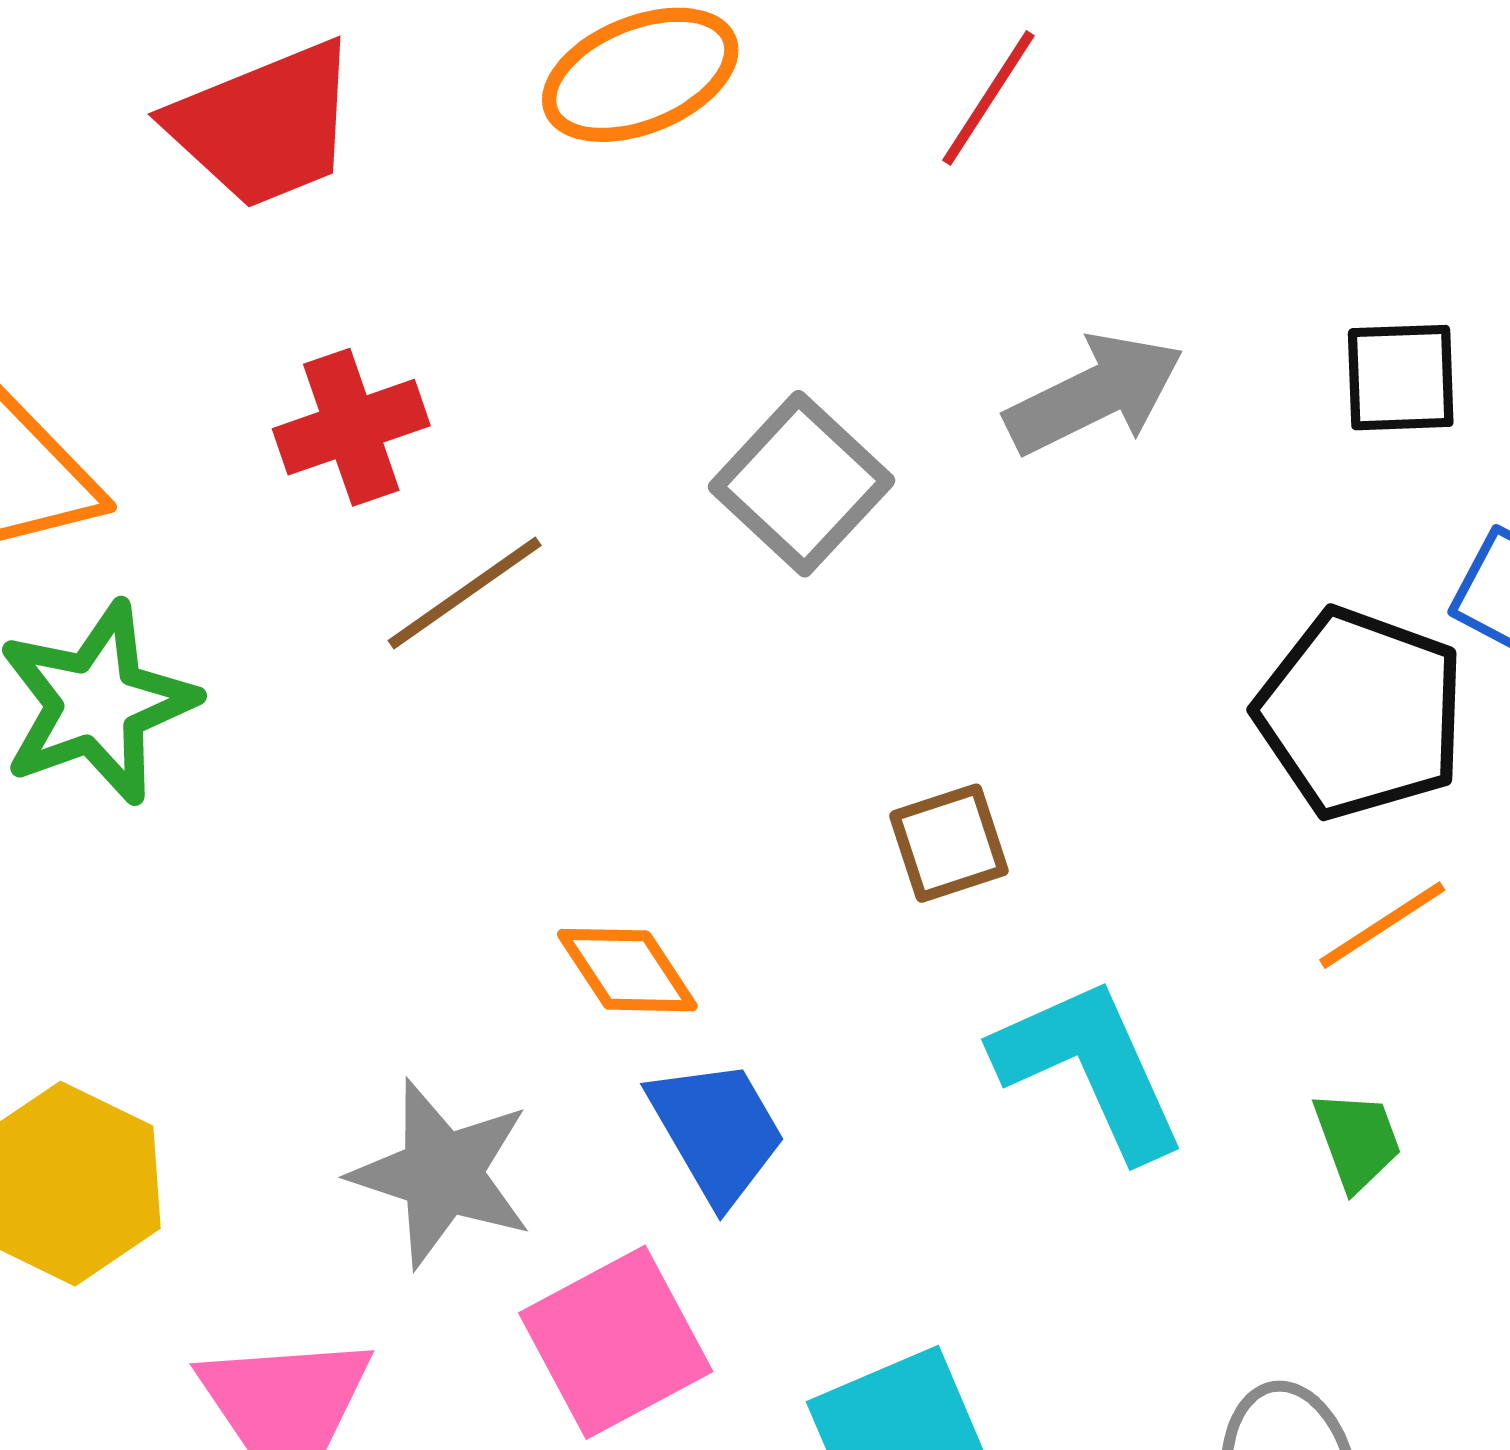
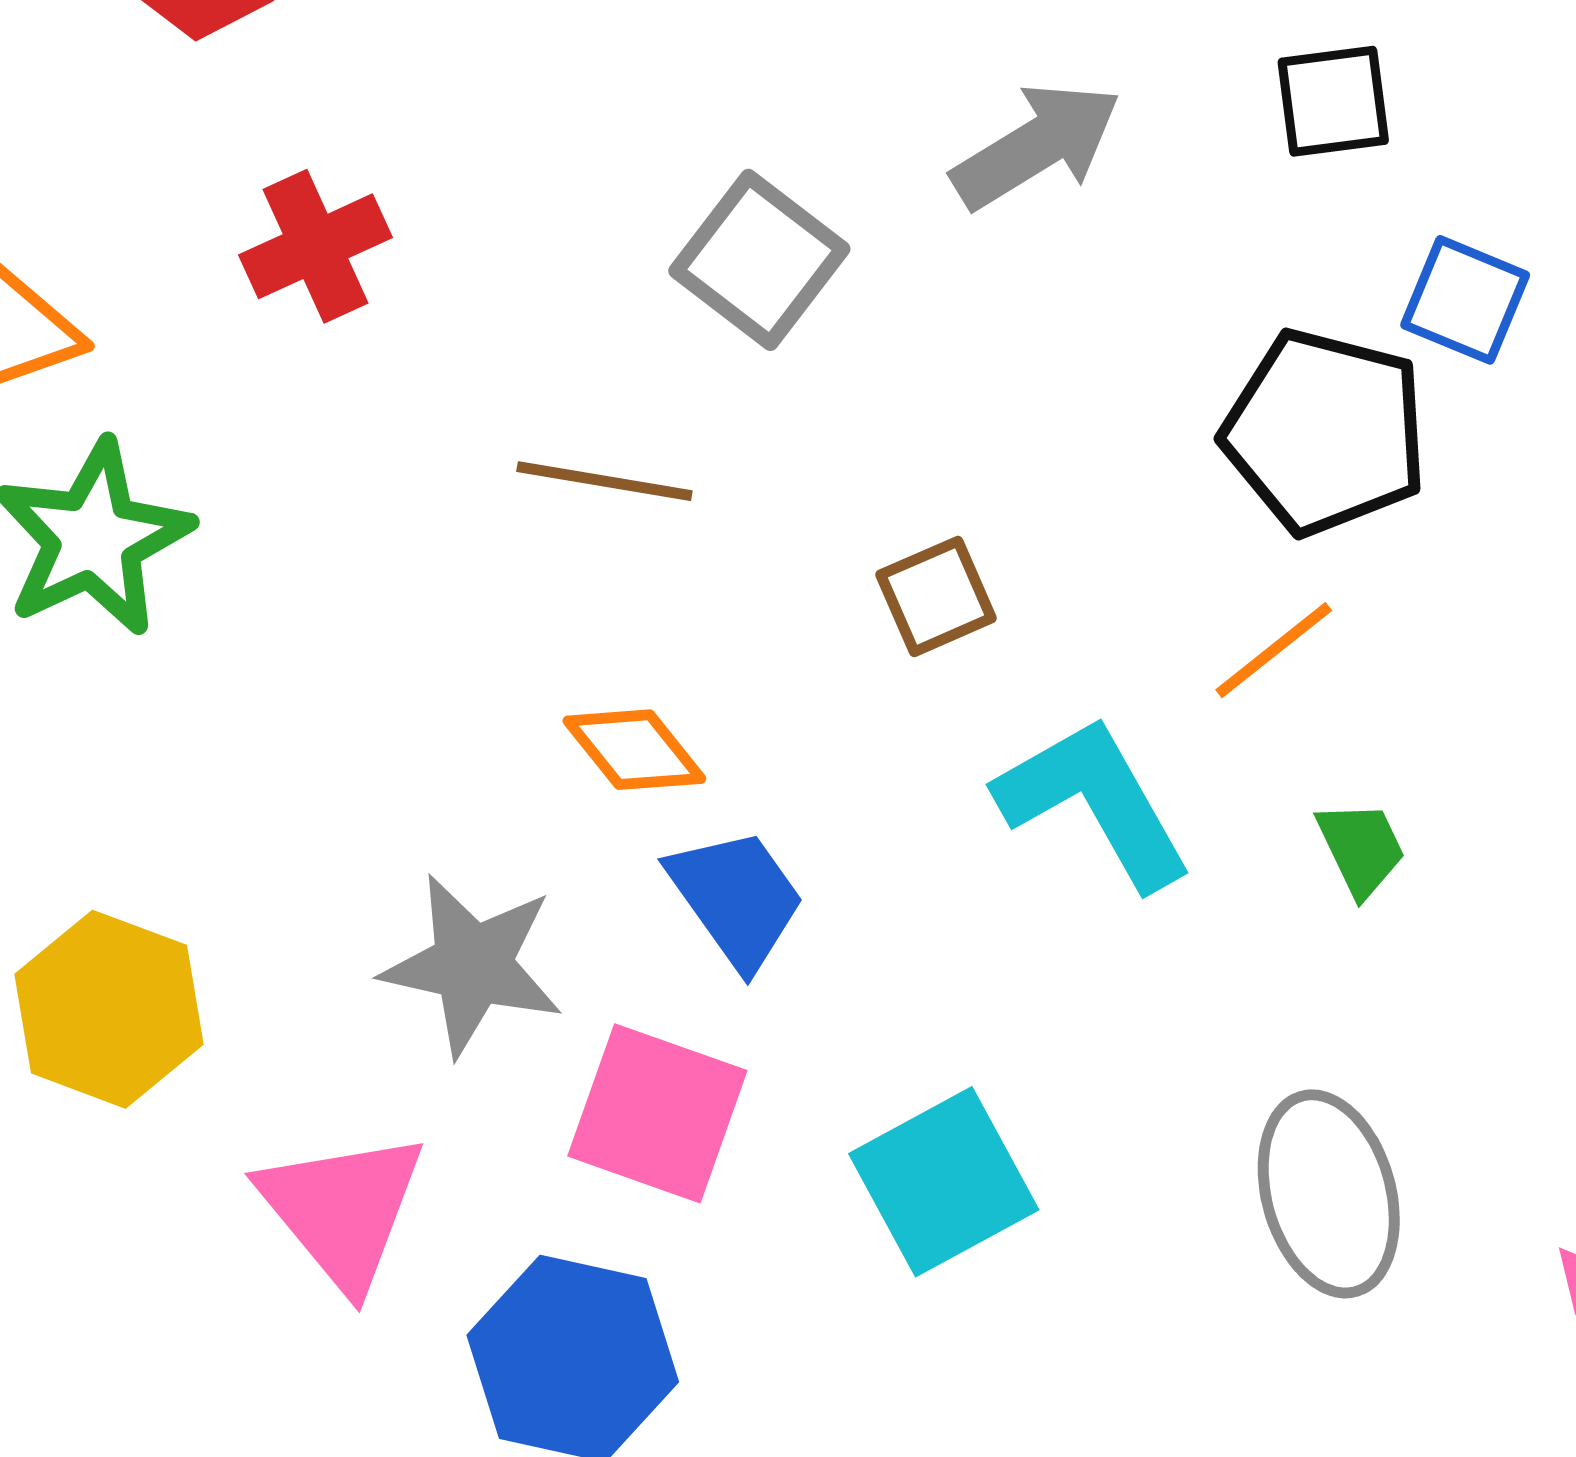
brown line: (465, 593) -> (604, 481), moved, turned 50
orange line: (1382, 925) -> (1274, 650), moved
pink square: (616, 1342) -> (657, 1113), turned -37

